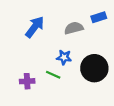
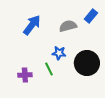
blue rectangle: (99, 17) -> (91, 16), turned -32
green line: (53, 75) -> (49, 69), turned 40

